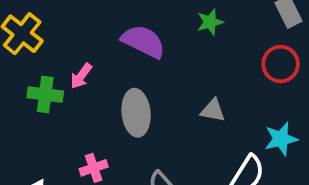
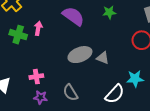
pink arrow: (81, 76) -> (38, 28), turned 144
gray ellipse: (136, 113) -> (80, 55), moved, turned 65

